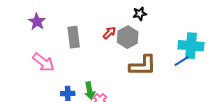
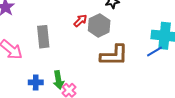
gray rectangle: (74, 37) -> (43, 37), moved

